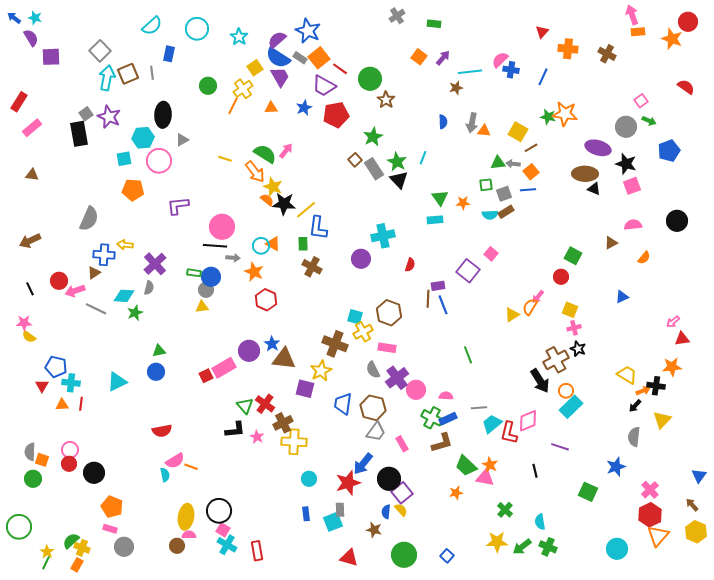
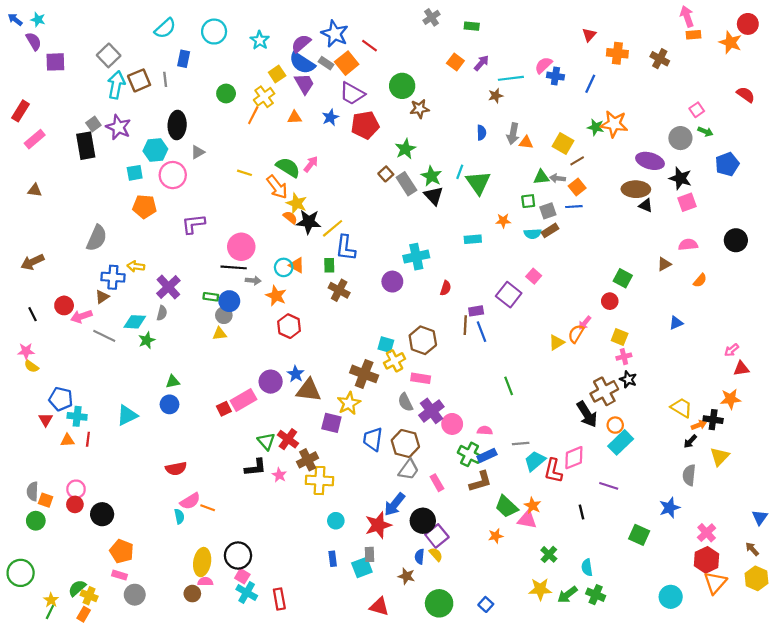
red line: (340, 69) -> (370, 46), moved
brown star: (386, 100) -> (420, 109), turned 30
green triangle: (440, 198) -> (478, 183), moved, size x1.4

